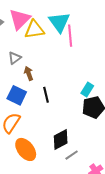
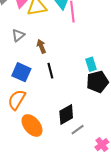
brown arrow: (29, 73) -> (41, 46), moved
cyan rectangle: (87, 89) -> (91, 64), turned -48

